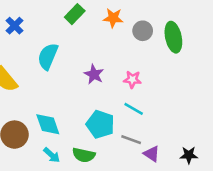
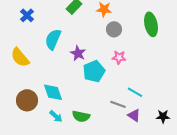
gray circle: (143, 31) -> (114, 29), moved
purple star: (94, 74) -> (78, 53), moved
cyan line: (134, 109) -> (135, 92), moved
cyan pentagon: (100, 124) -> (94, 71), moved, turned 30

